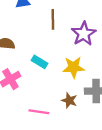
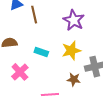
brown line: (53, 19) -> (34, 15), moved

